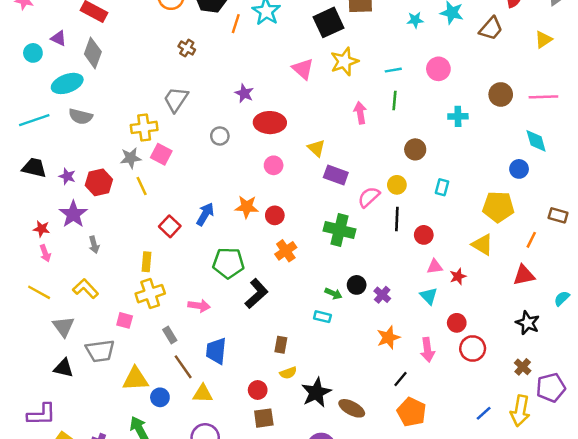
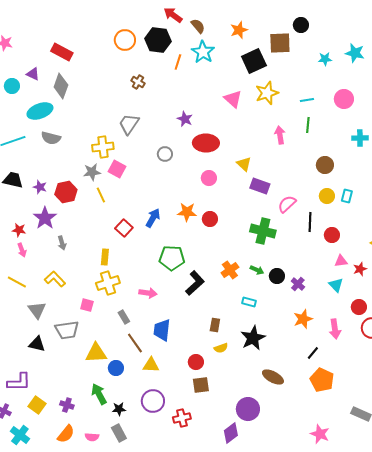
yellow circle: (397, 185) -> (327, 196), moved
orange cross: (286, 251) -> (230, 270), moved
green arrow: (333, 294) -> (257, 270), moved
black star: (316, 392) -> (253, 338), moved

